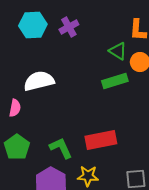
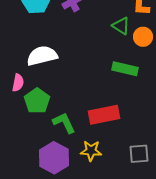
green rectangle: (115, 81) -> (125, 69), moved, turned 30
green pentagon: (17, 147) -> (37, 101), moved

